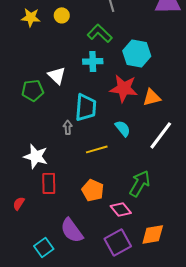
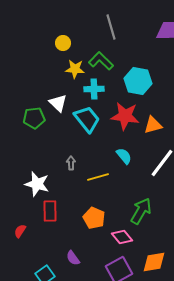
yellow star: (31, 17) -> (75, 69), moved
cyan trapezoid: (86, 107) -> (87, 119), moved, turned -44
gray arrow: (68, 127) -> (71, 163), moved
purple semicircle: (72, 230) -> (73, 258), size x0.6

